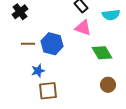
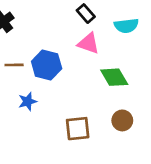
brown square: (48, 91) -> (78, 129), moved

